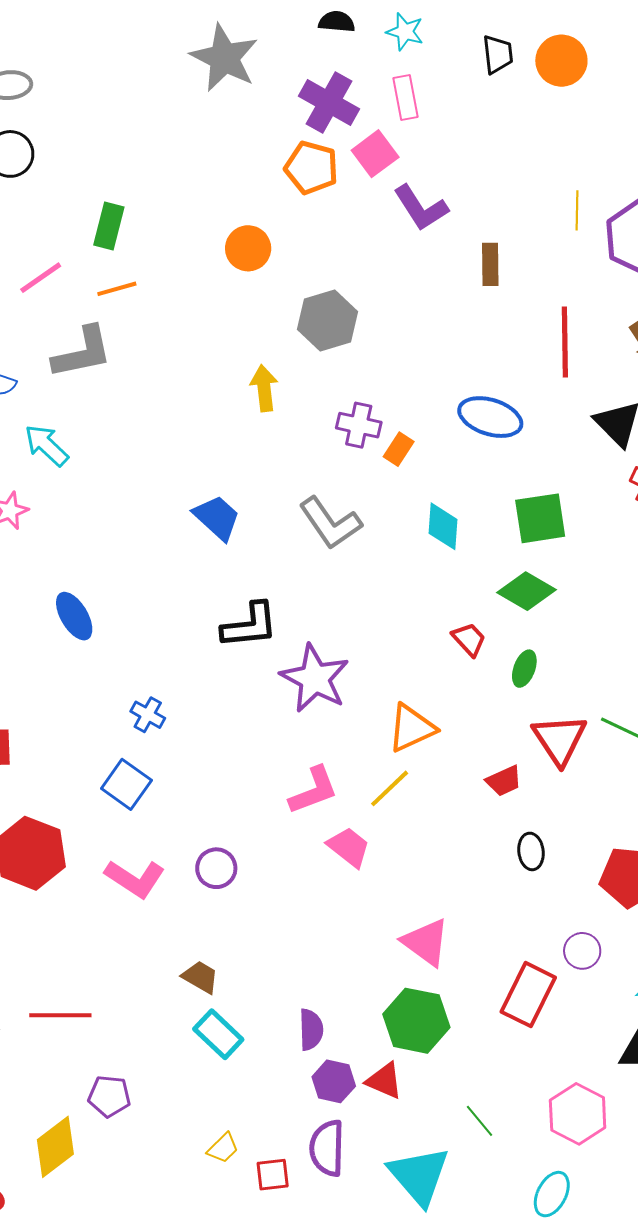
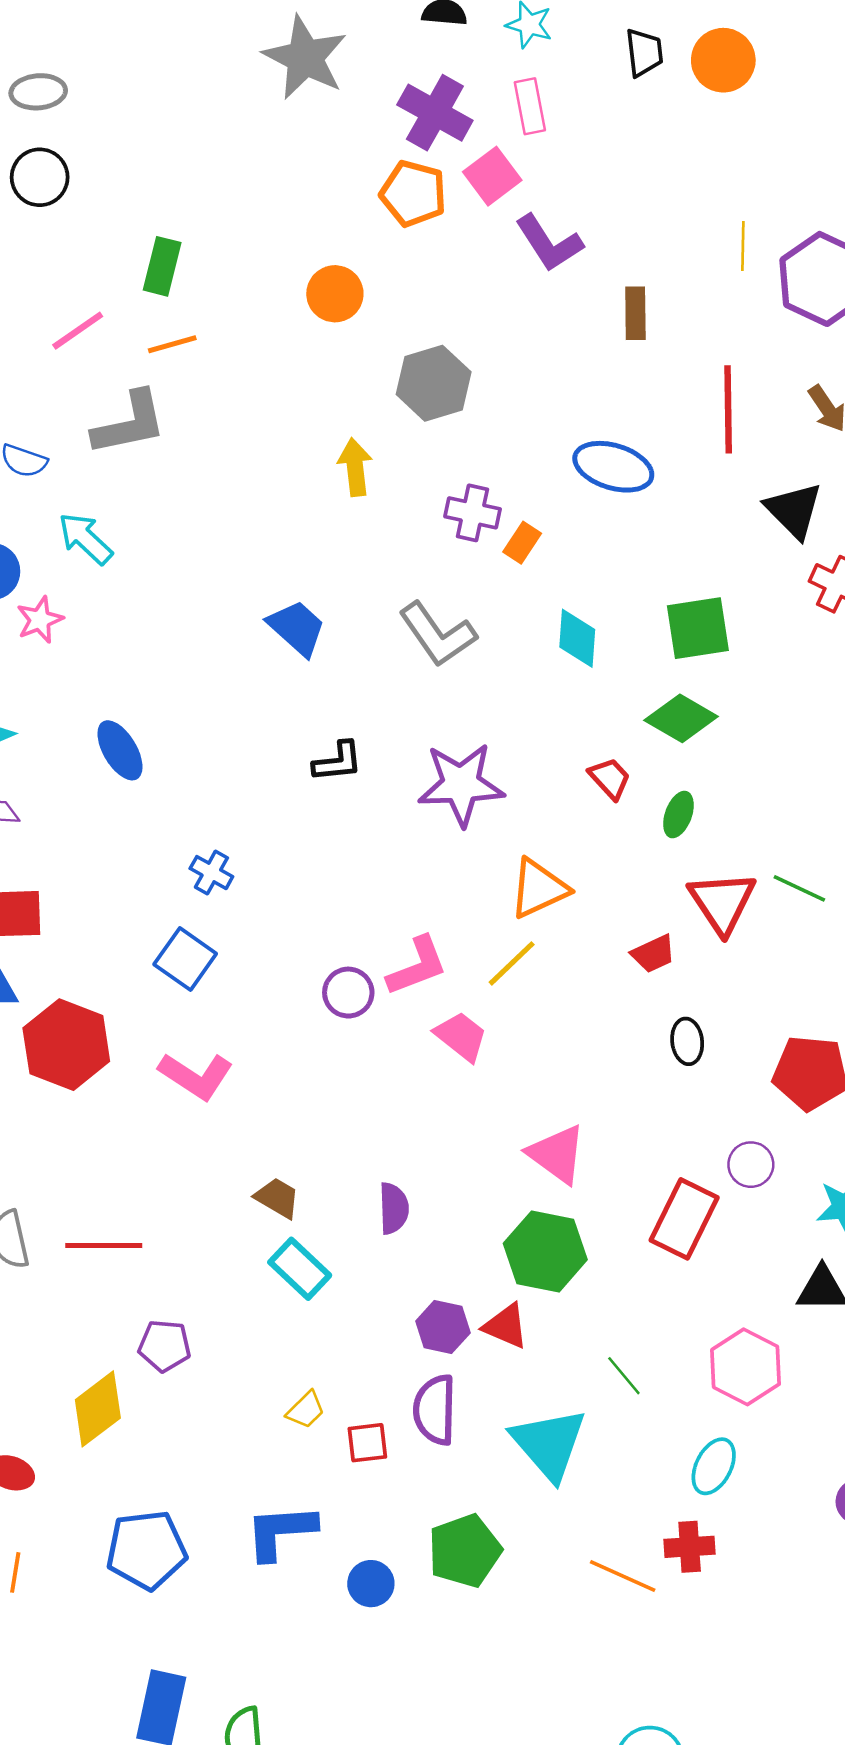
blue ellipse: (490, 417) -> (613, 467), moved
black L-shape: (250, 625) -> (338, 762), size x0.7
purple star: (315, 678) -> (461, 784), moved, turned -30
purple circle: (216, 868) -> (348, 993), moved
purple semicircle: (311, 1030) -> (394, 1208), moved

